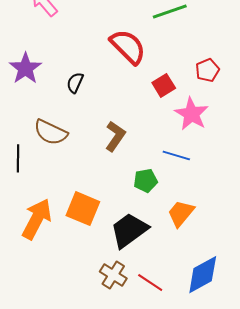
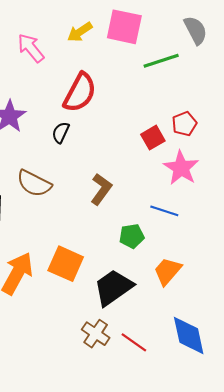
red semicircle: (128, 47) -> (80, 93), moved, turned 72
red pentagon: (207, 70) -> (184, 124), moved
blue diamond: (203, 275) -> (189, 335), turned -75

